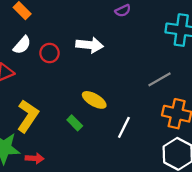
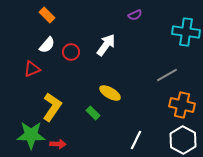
white arrow: (90, 45) -> (106, 45), turned -60
white line: (124, 127) -> (136, 140), moved

